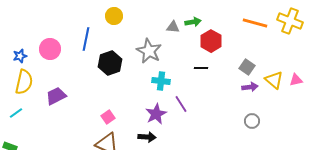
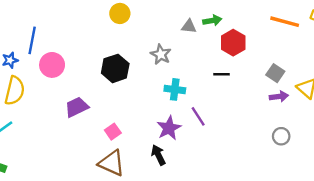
blue line: (86, 39) -> (32, 40), moved
pink circle: (50, 49) -> (52, 65), moved
gray star: (149, 51) -> (161, 54), size x0.7
purple trapezoid: (56, 96) -> (77, 107), moved
black arrow: (147, 137) -> (158, 155), turned -120

